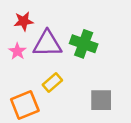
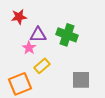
purple triangle: (47, 44) -> (38, 35), size x0.7
pink star: (17, 51) -> (29, 48), moved

